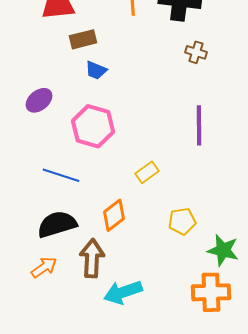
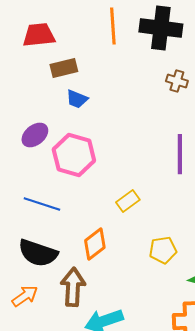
purple ellipse: (39, 100) -> (35, 135), moved
black semicircle: (57, 224) -> (38, 253), turned -144

